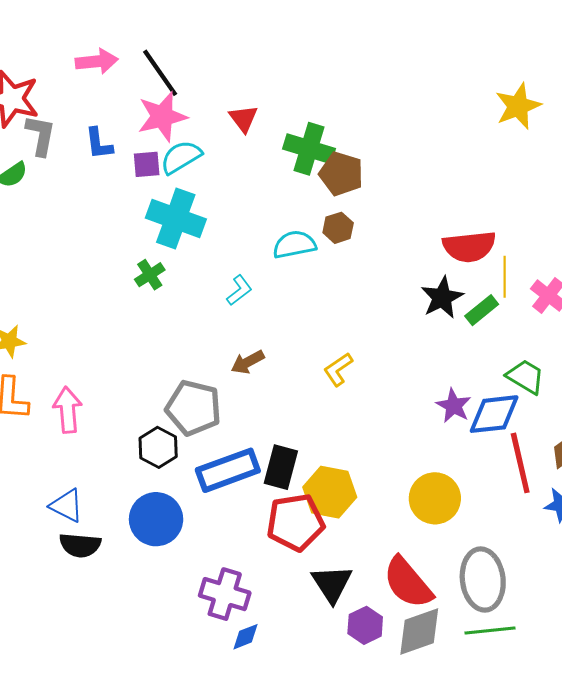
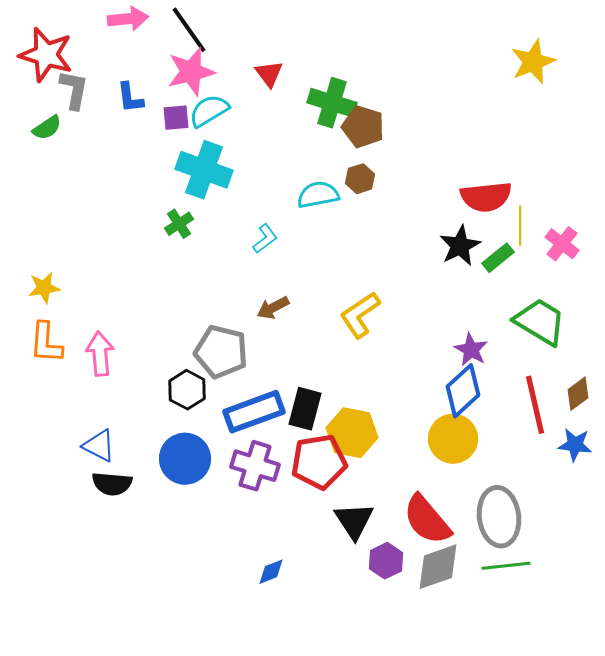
yellow L-shape: (338, 369) -> (360, 315), size x1.4
green trapezoid: (525, 377) -> (540, 322), size x1.4
blue diamond: (494, 414) -> (463, 391), moved, turned -36
purple cross: (225, 594) -> (255, 466), moved

